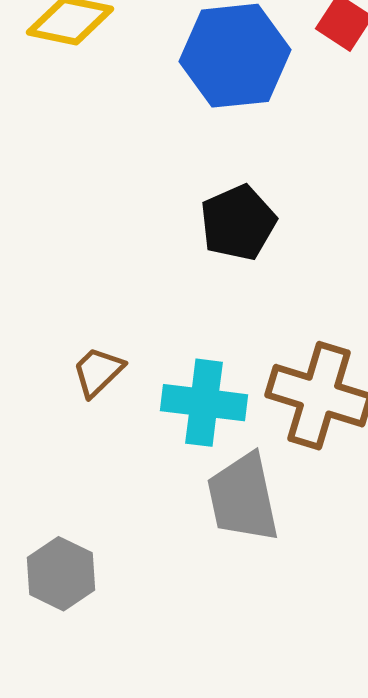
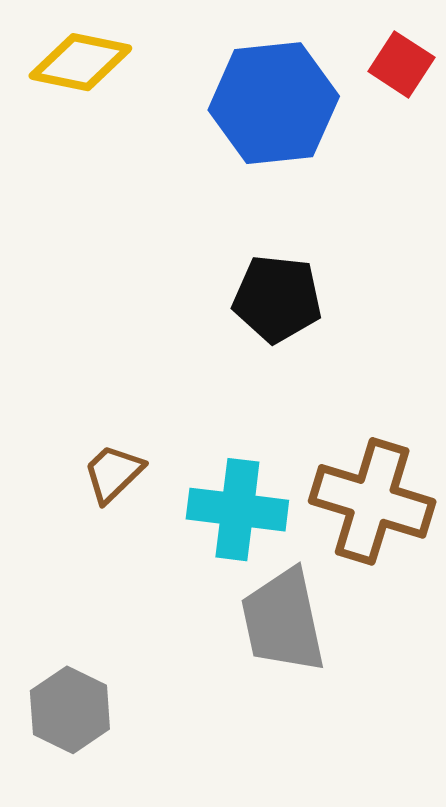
black pentagon: (238, 223) -> (277, 299), turned 30

